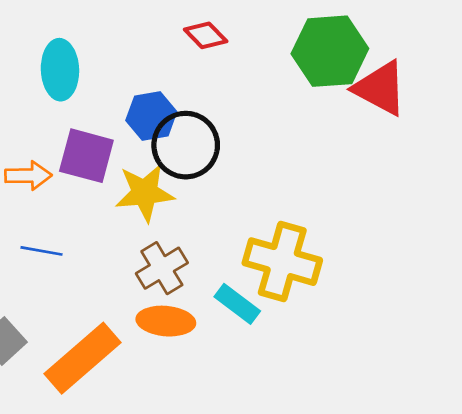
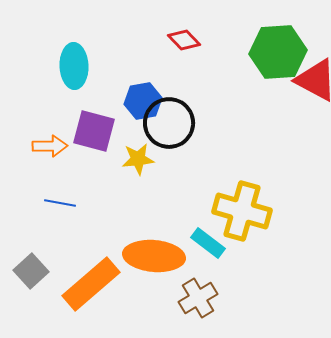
yellow star: (145, 193) -> (138, 159), size x0.7
brown cross: (162, 268) -> (198, 298), moved
orange ellipse: (166, 321) -> (154, 256), size x1.4

